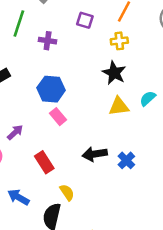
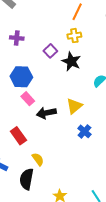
purple square: (85, 20) -> (50, 51), moved, turned 32
yellow triangle: (119, 106) -> (74, 106), moved, turned -30
black arrow: (95, 154) -> (46, 113), moved

